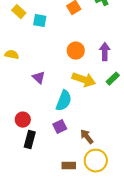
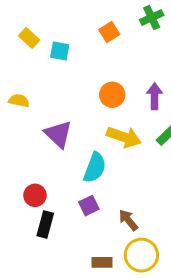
purple triangle: (39, 78) -> (58, 134), size x1.5

